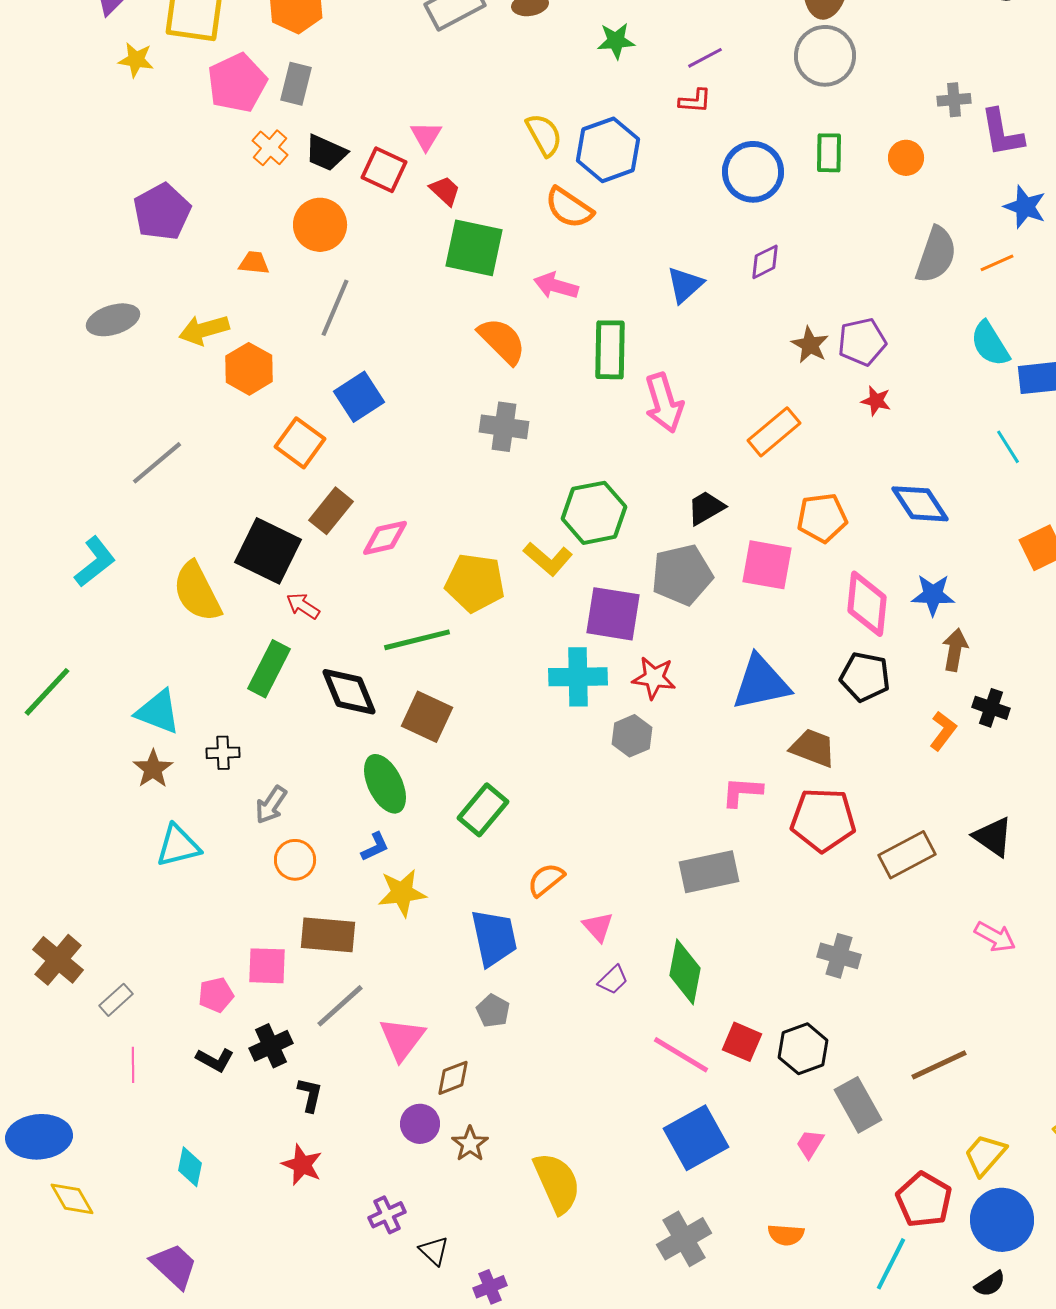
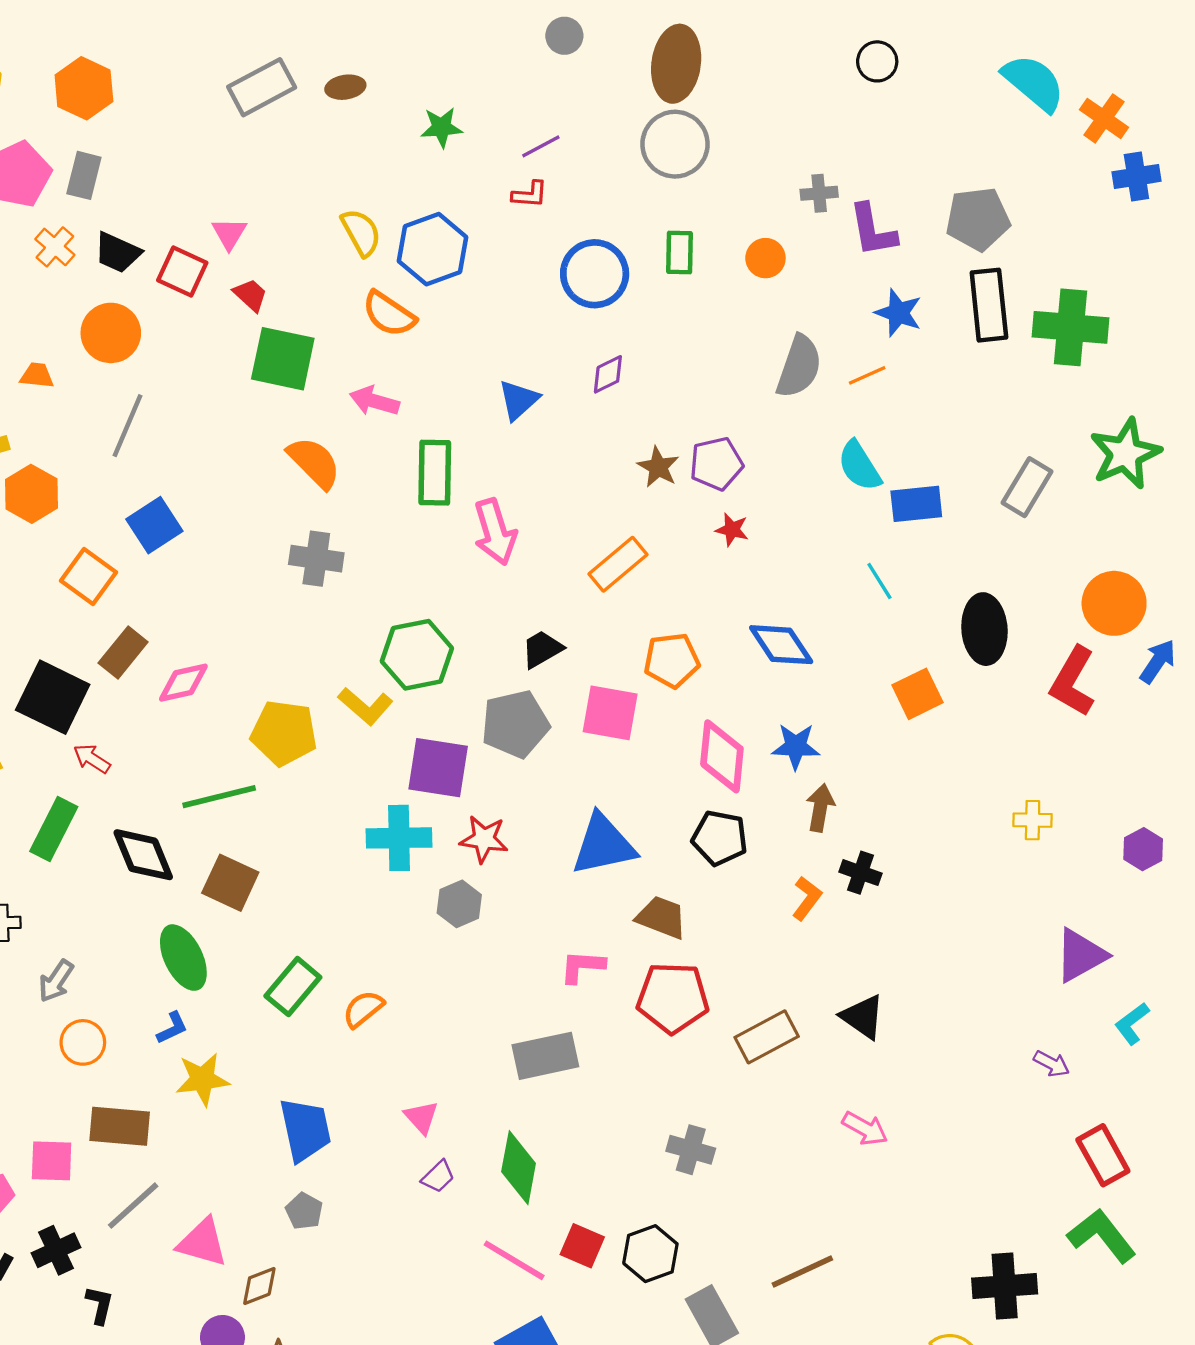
orange semicircle: (546, 880) -> (363, 1009), moved
pink triangle: (402, 1039) -> (202, 1242), turned -51

